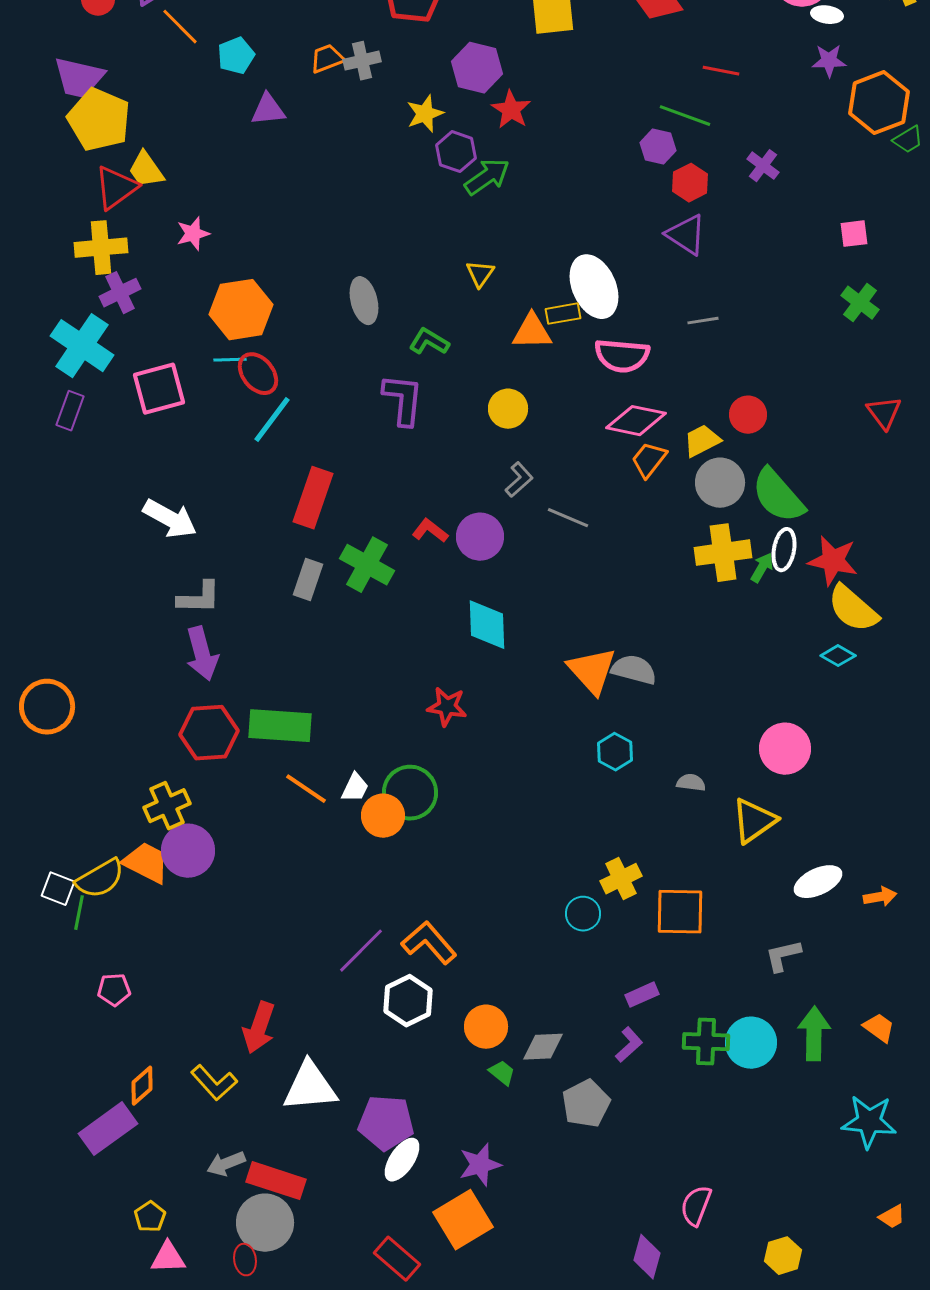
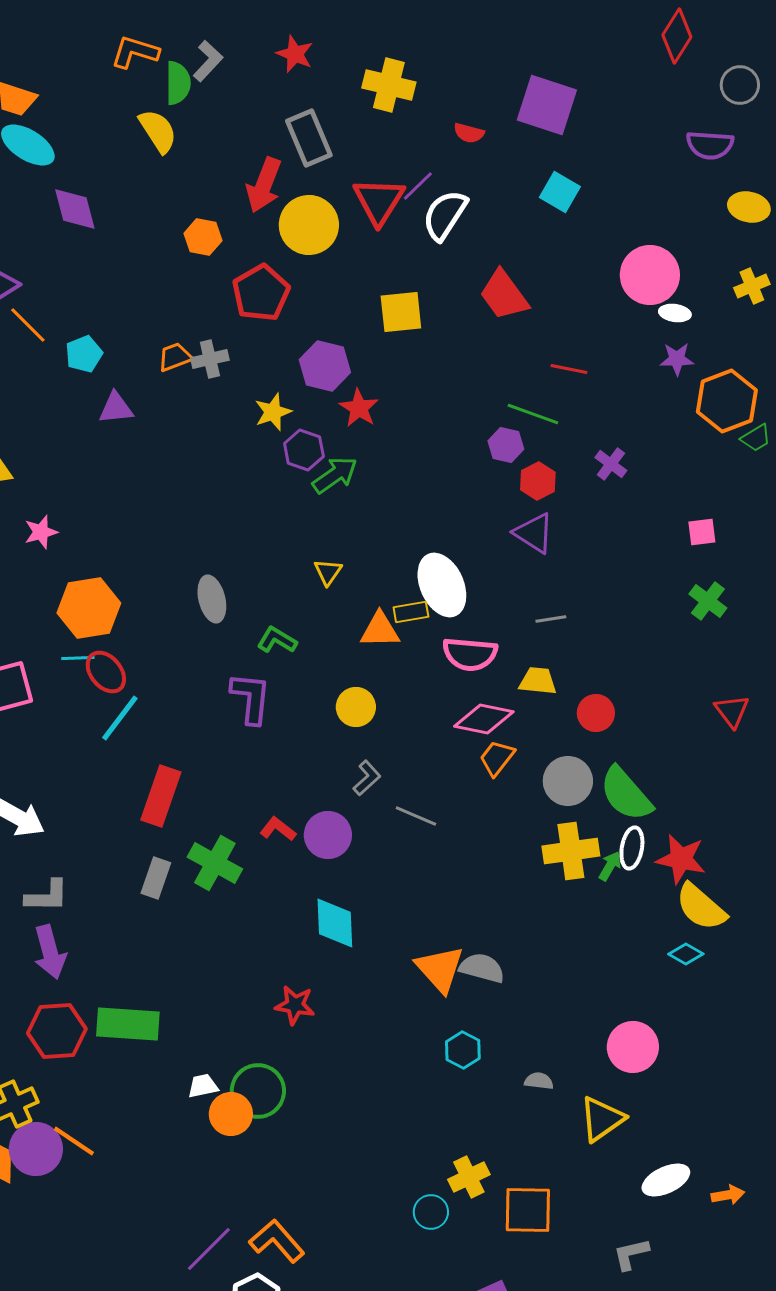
yellow trapezoid: (702, 441) -> (538, 681), moved, turned 33
white trapezoid: (355, 788) -> (203, 1086), turned -128
orange line: (306, 789) -> (74, 1141), moved

